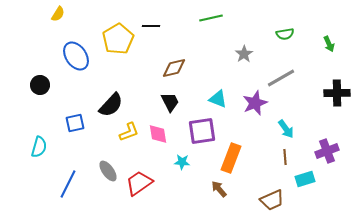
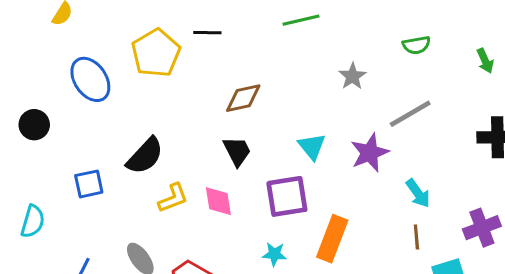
cyan triangle: (218, 99) -> (312, 147), turned 30
cyan star: (182, 162) -> (274, 254), moved

